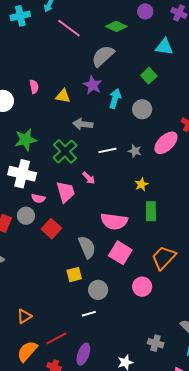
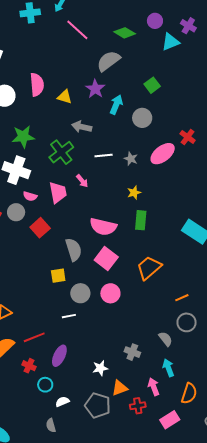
cyan triangle: (164, 47) -> (170, 42), moved, turned -36
pink semicircle: (34, 87) -> (37, 85), size x1.6
pink circle: (142, 287) -> (110, 293), moved

